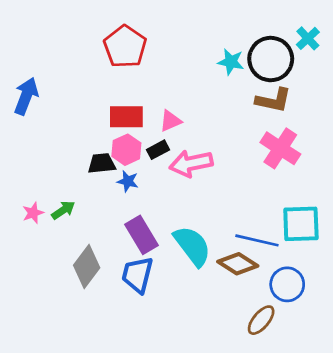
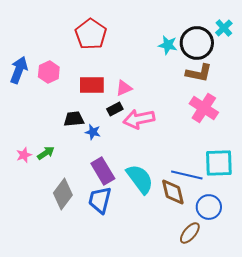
pink hexagon: (126, 150) -> (49, 72), moved
brown diamond: (238, 264) -> (173, 192), turned 44

